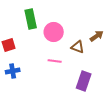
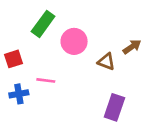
green rectangle: (31, 19) -> (43, 24), turned 48
pink line: (55, 61) -> (46, 80), moved

